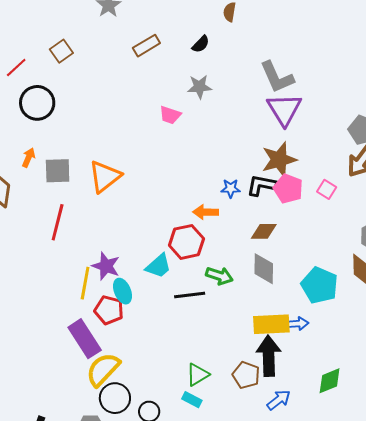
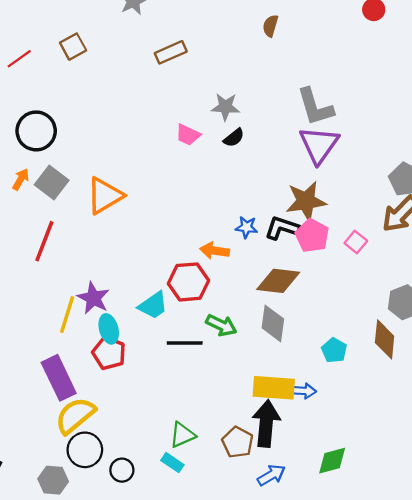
black semicircle: (201, 44) -> (234, 138), moved
black circle: (37, 103) -> (36, 131), moved
orange arrow: (29, 158) -> (21, 179), moved
gray square: (58, 171) -> (52, 182), turned 32
brown diamond: (264, 231) -> (278, 281), size x1.4
cyan pentagon: (320, 285) -> (334, 350), size x0.6
red pentagon: (109, 310) -> (109, 353), moved

